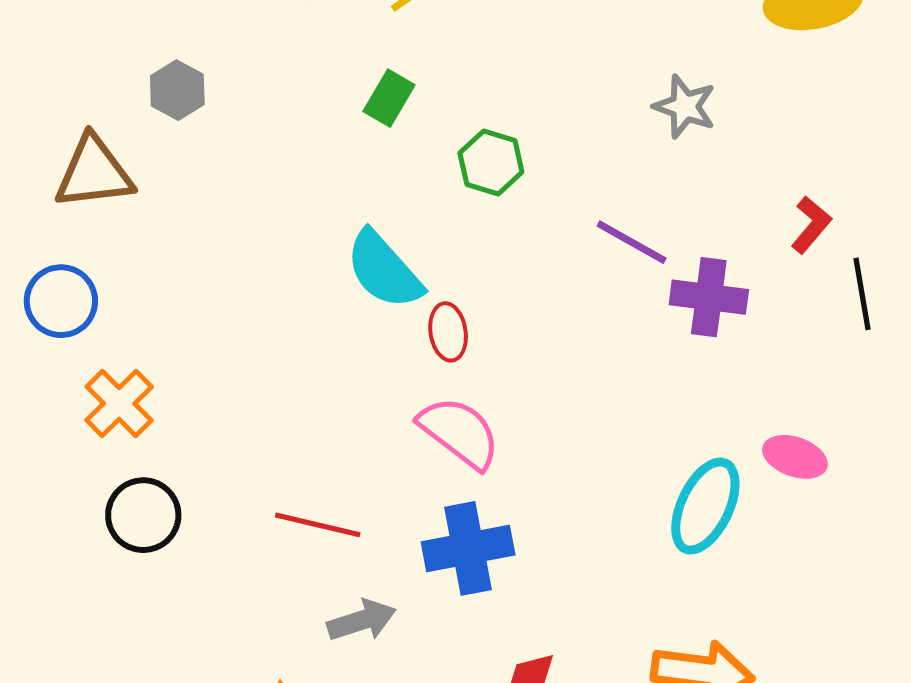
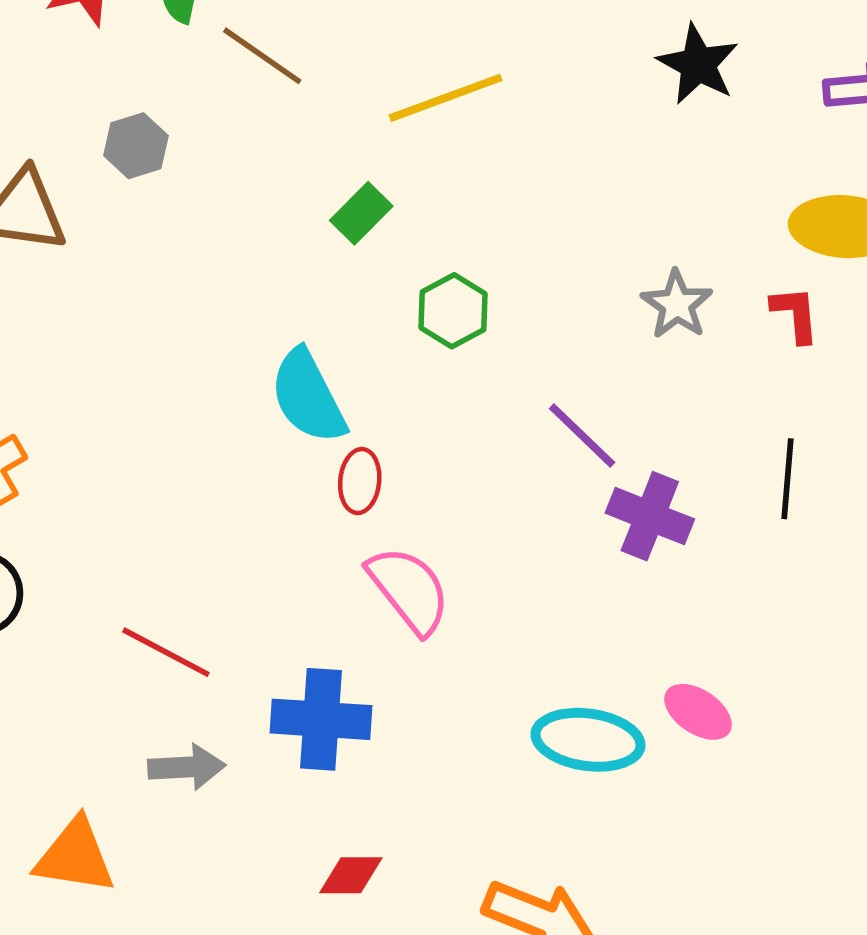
red L-shape: (811, 225) -> (795, 314), moved, turned -60
black line: (862, 294) -> (788, 479), moved
pink semicircle: (459, 432) -> (409, 590), moved
cyan ellipse: (705, 506) -> (588, 740), turned 58

